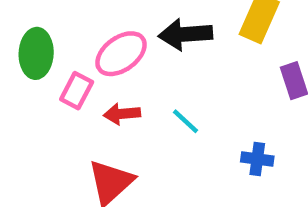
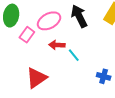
black arrow: (185, 34) -> (79, 16), turned 60
red arrow: (122, 114) -> (57, 45), moved

